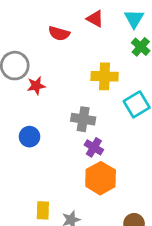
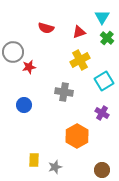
red triangle: (95, 19) -> (79, 32), moved, turned -48
yellow cross: (105, 76) -> (80, 60), turned -30
purple cross: (94, 147) -> (102, 113), moved

